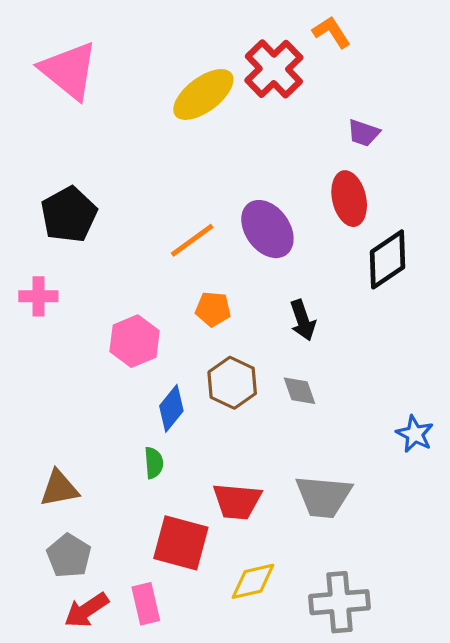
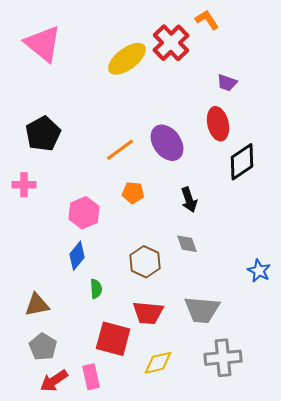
brown hexagon: (232, 383) -> (145, 262), moved
blue diamond: (171, 408) -> (77, 256), moved
gray cross: (340, 602) -> (223, 358), moved

